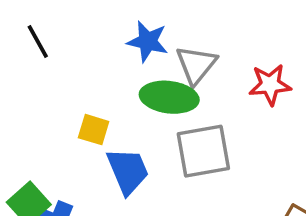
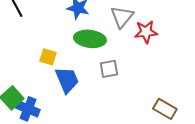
gray triangle: (196, 65) -> (122, 17), moved
gray square: (203, 151) -> (109, 69), size x0.6

